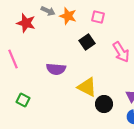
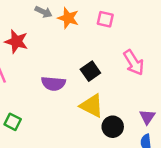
red star: (26, 23) -> (16, 41), moved
black square: (87, 42) -> (90, 71), moved

